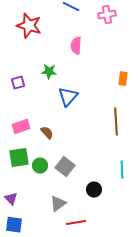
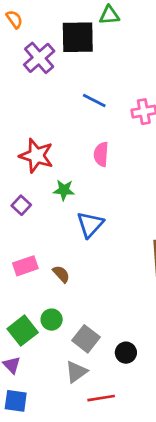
red star: (29, 26) -> (36, 156), moved
purple square: (18, 83) -> (21, 205), turned -32
green square: (19, 158) -> (23, 331), moved, turned -30
gray square: (65, 167) -> (86, 339), moved

